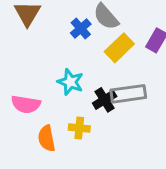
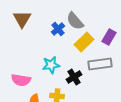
cyan star: (70, 82) -> (51, 65), turned -30
gray rectangle: (128, 94) -> (100, 64), moved

